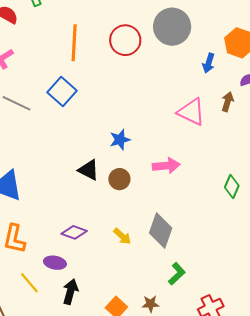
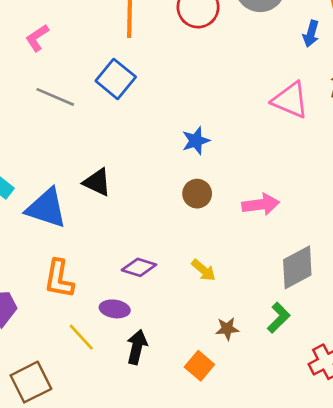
pink arrow: (166, 166) -> (261, 204), moved
black triangle: (89, 170) -> (97, 182), moved
gray diamond: (161, 231) -> (297, 267), moved, turned 44
brown star: (151, 304) -> (227, 329), moved

